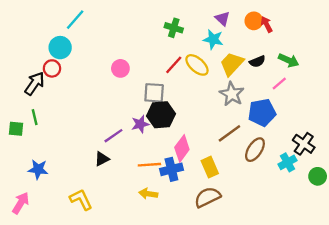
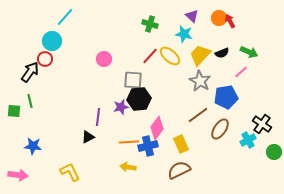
purple line: (113, 136) -> (98, 117), turned -48
pink arrow: (21, 203) -> (18, 175), turned 66

